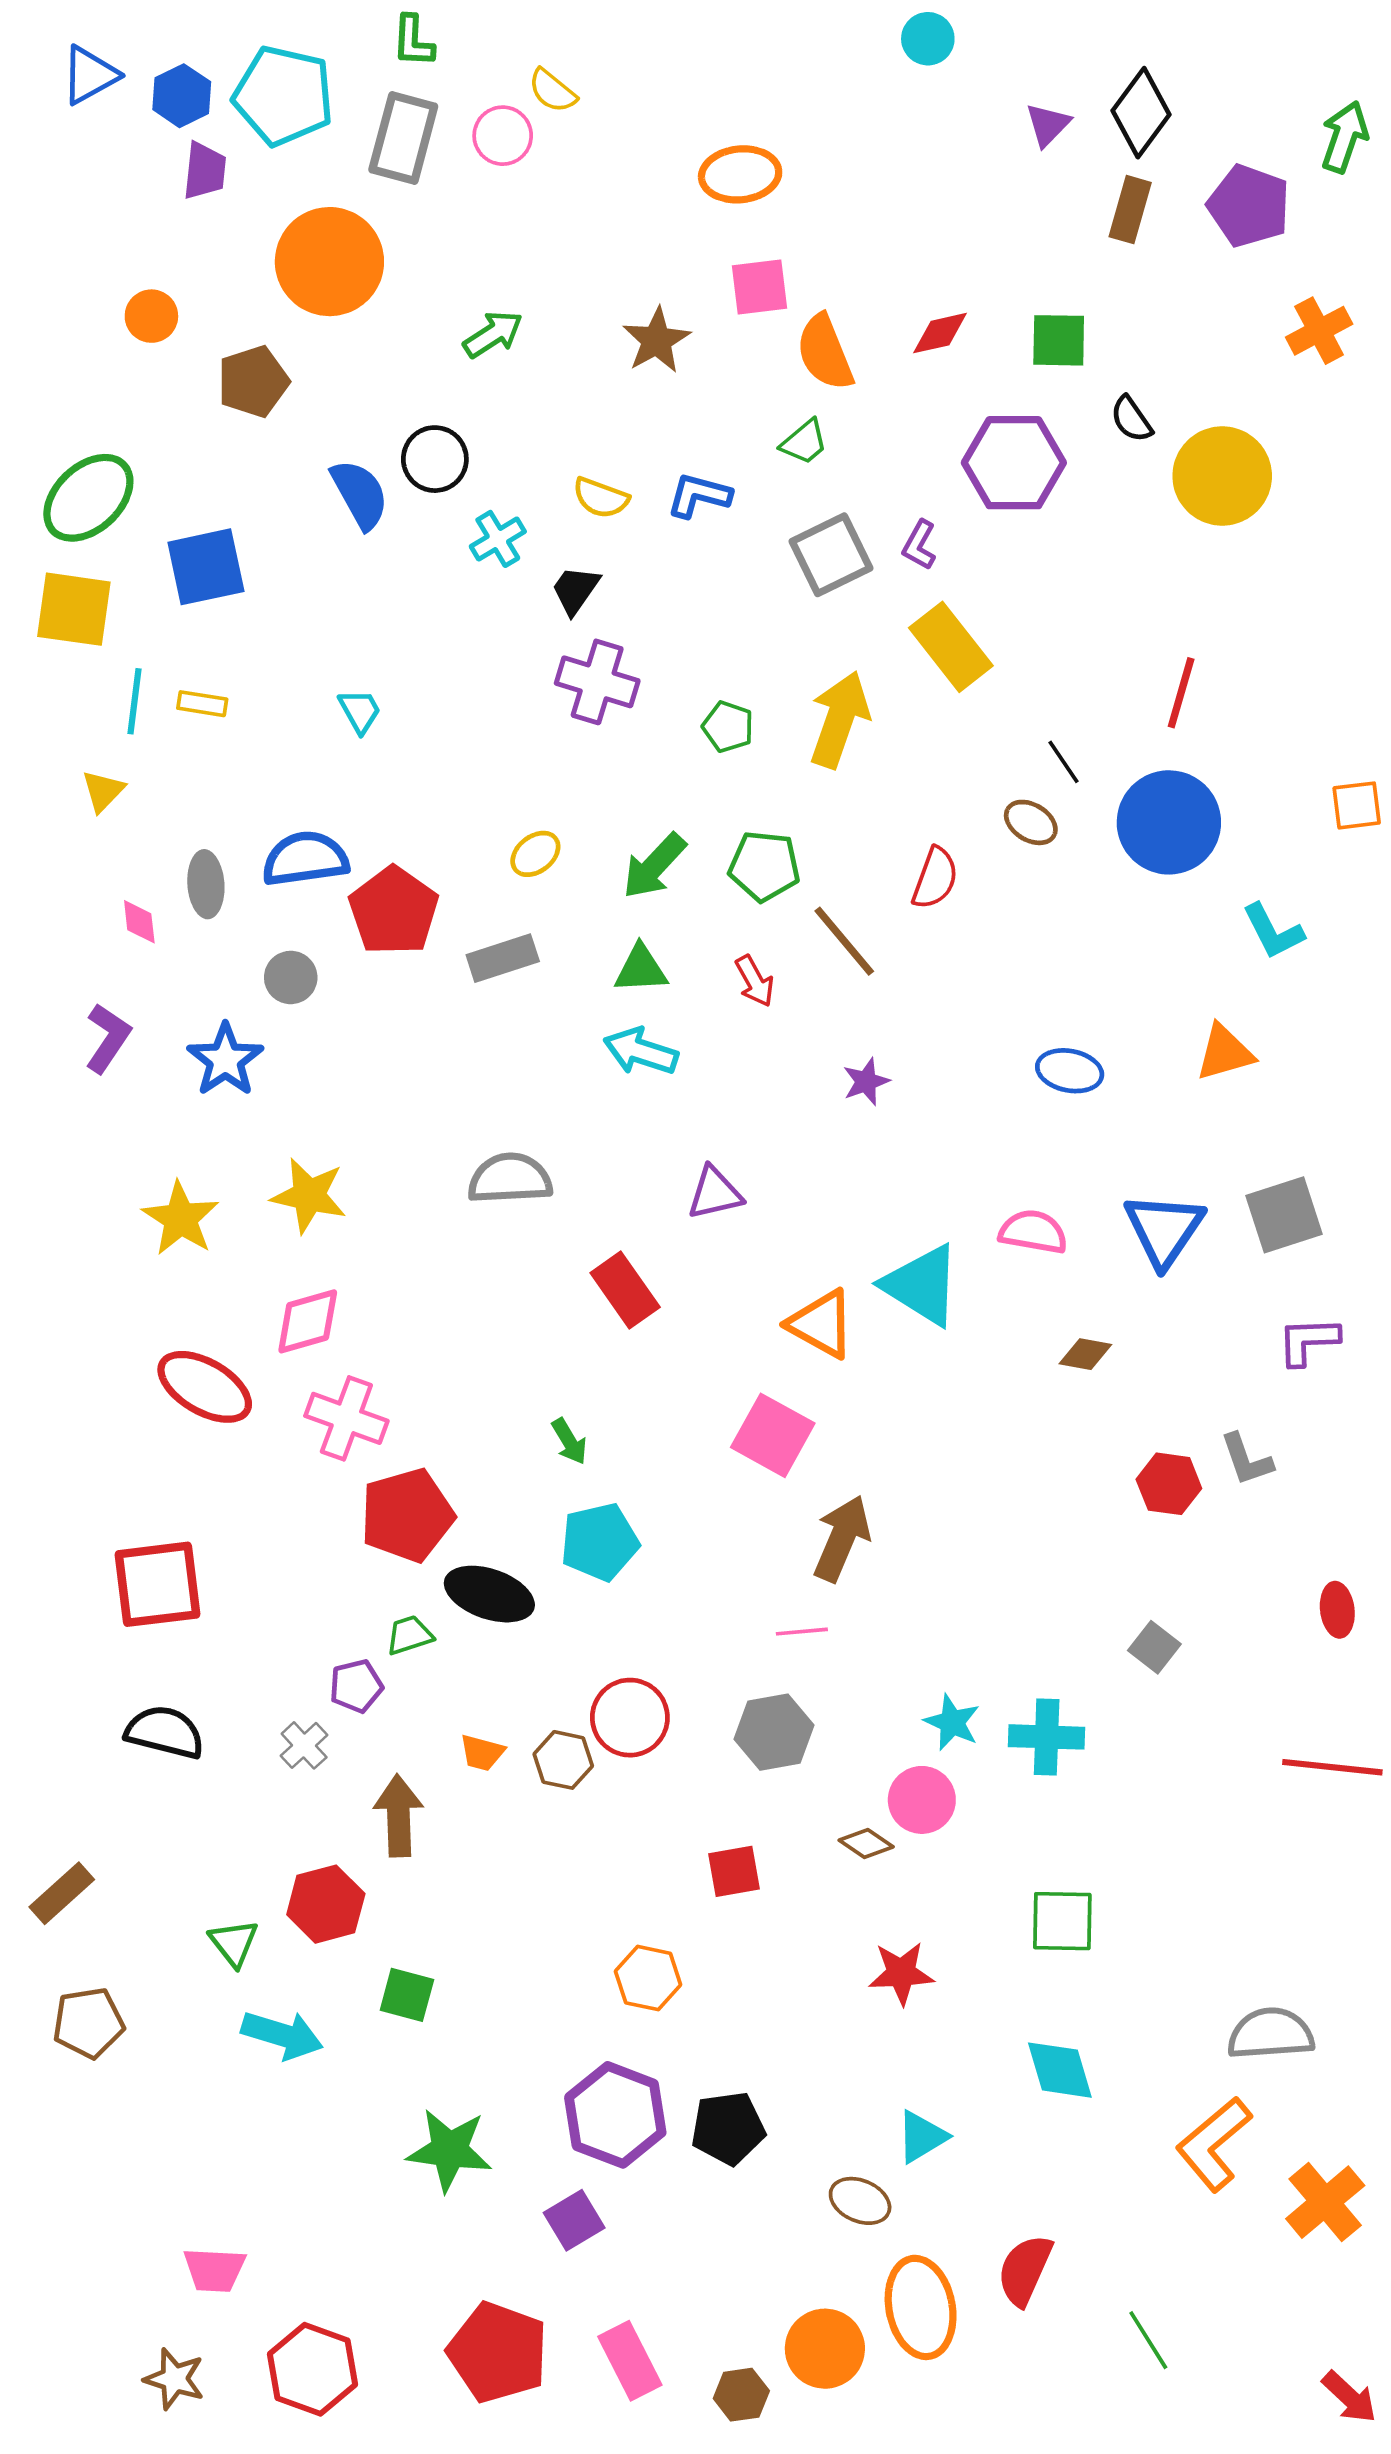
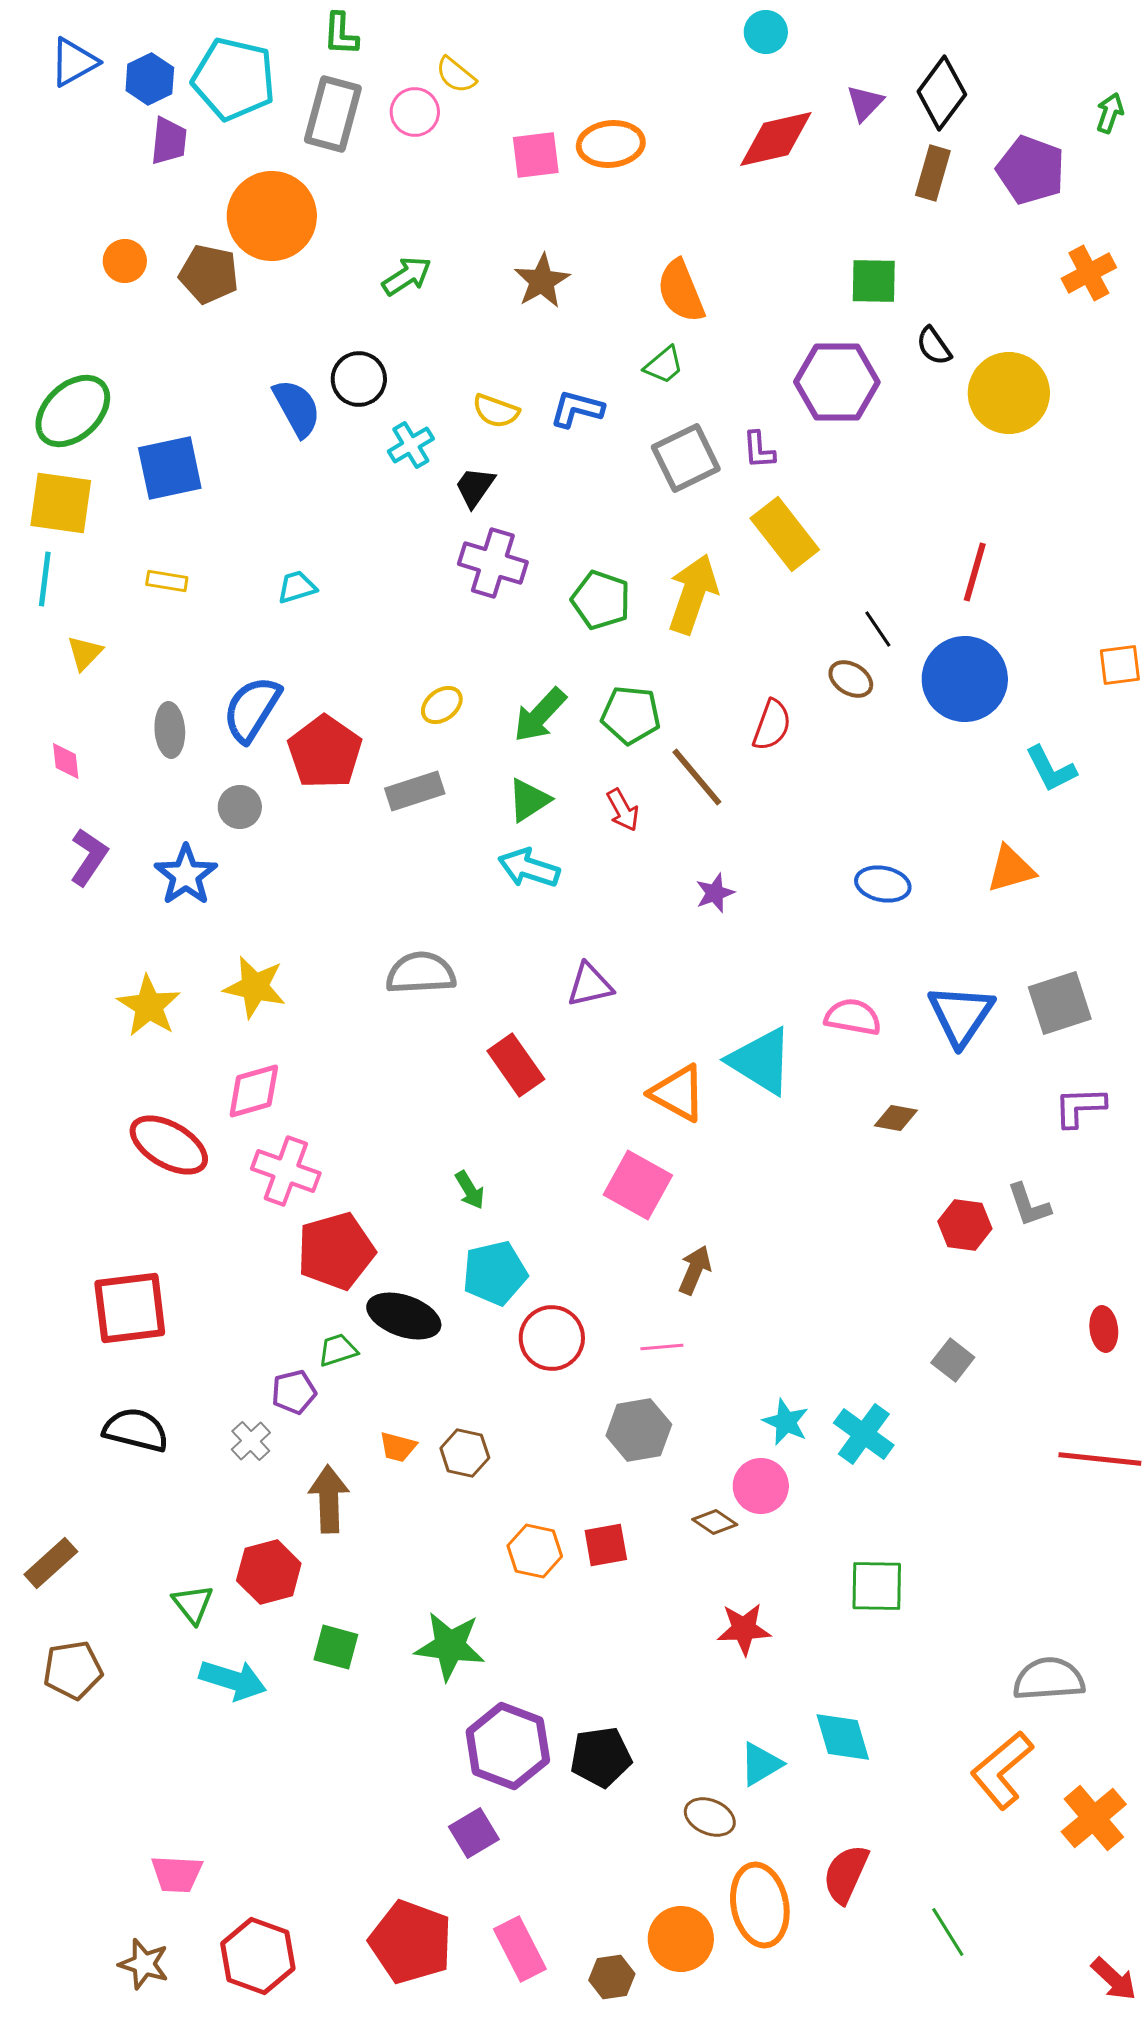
green arrow: (1345, 137) -> (1110, 113), size x0.7
pink square: (759, 287) -> (536, 155), moved
red diamond: (940, 333) -> (776, 139), moved, size x1.6
brown pentagon: (253, 382) -> (209, 274), moved, turned 30
purple L-shape: (919, 545) -> (759, 450), turned -33
cyan line: (134, 701) -> (45, 579), moved
cyan trapezoid: (360, 711) -> (297, 587), turned -78
green pentagon: (728, 727) -> (601, 600), size x1.4
blue semicircle: (305, 859) -> (252, 709), turned -50
pink diamond: (139, 922) -> (66, 761), moved
green triangle: (641, 969) -> (529, 800), turned -30
brown arrow: (842, 1538) -> (695, 1270), size x0.7
red circle: (630, 1718) -> (552, 1338), moved
cyan cross: (1047, 1737) -> (864, 1434), turned 34
orange hexagon: (648, 1978) -> (535, 1551), moved
cyan diamond: (1060, 2070) -> (843, 1737), moved
green star: (449, 2150) -> (450, 1646), moved

